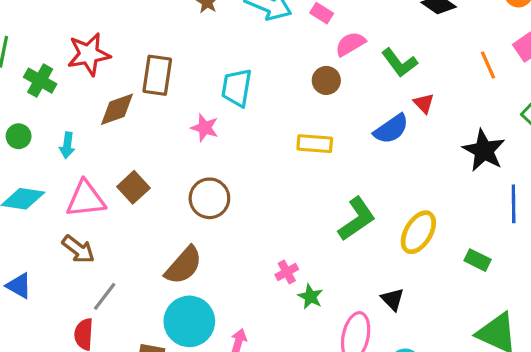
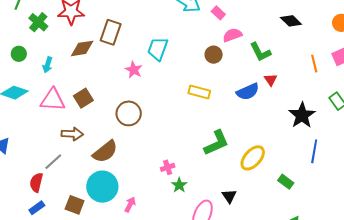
brown arrow: (78, 249) -> (72, 134), moved, turned -45

